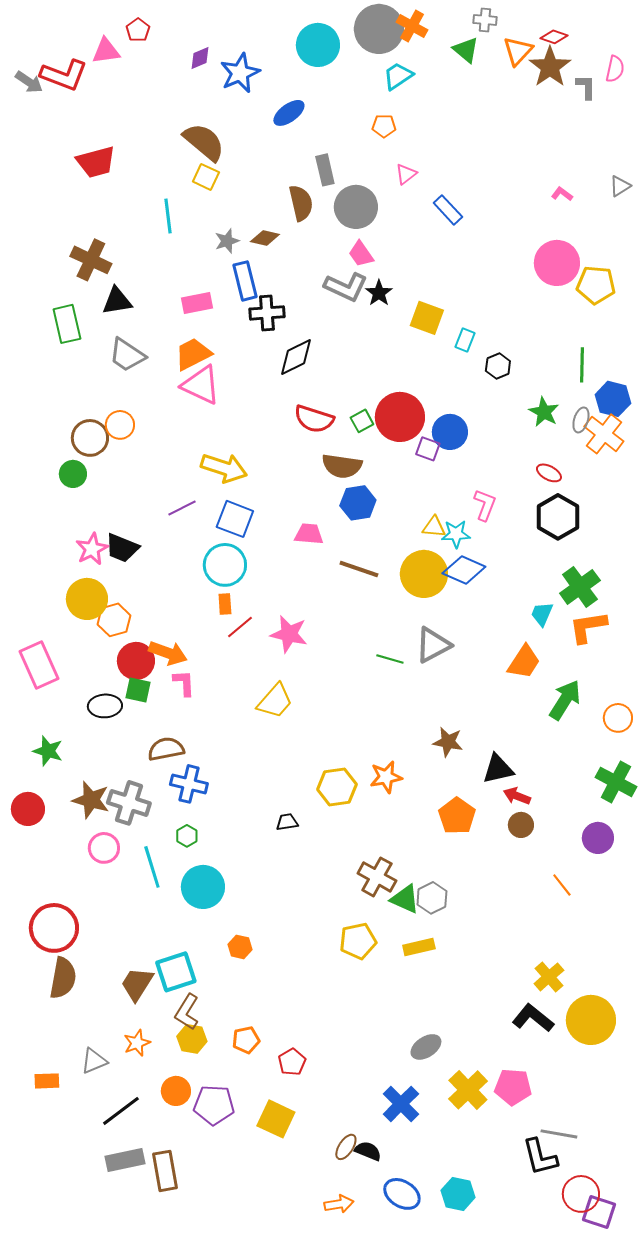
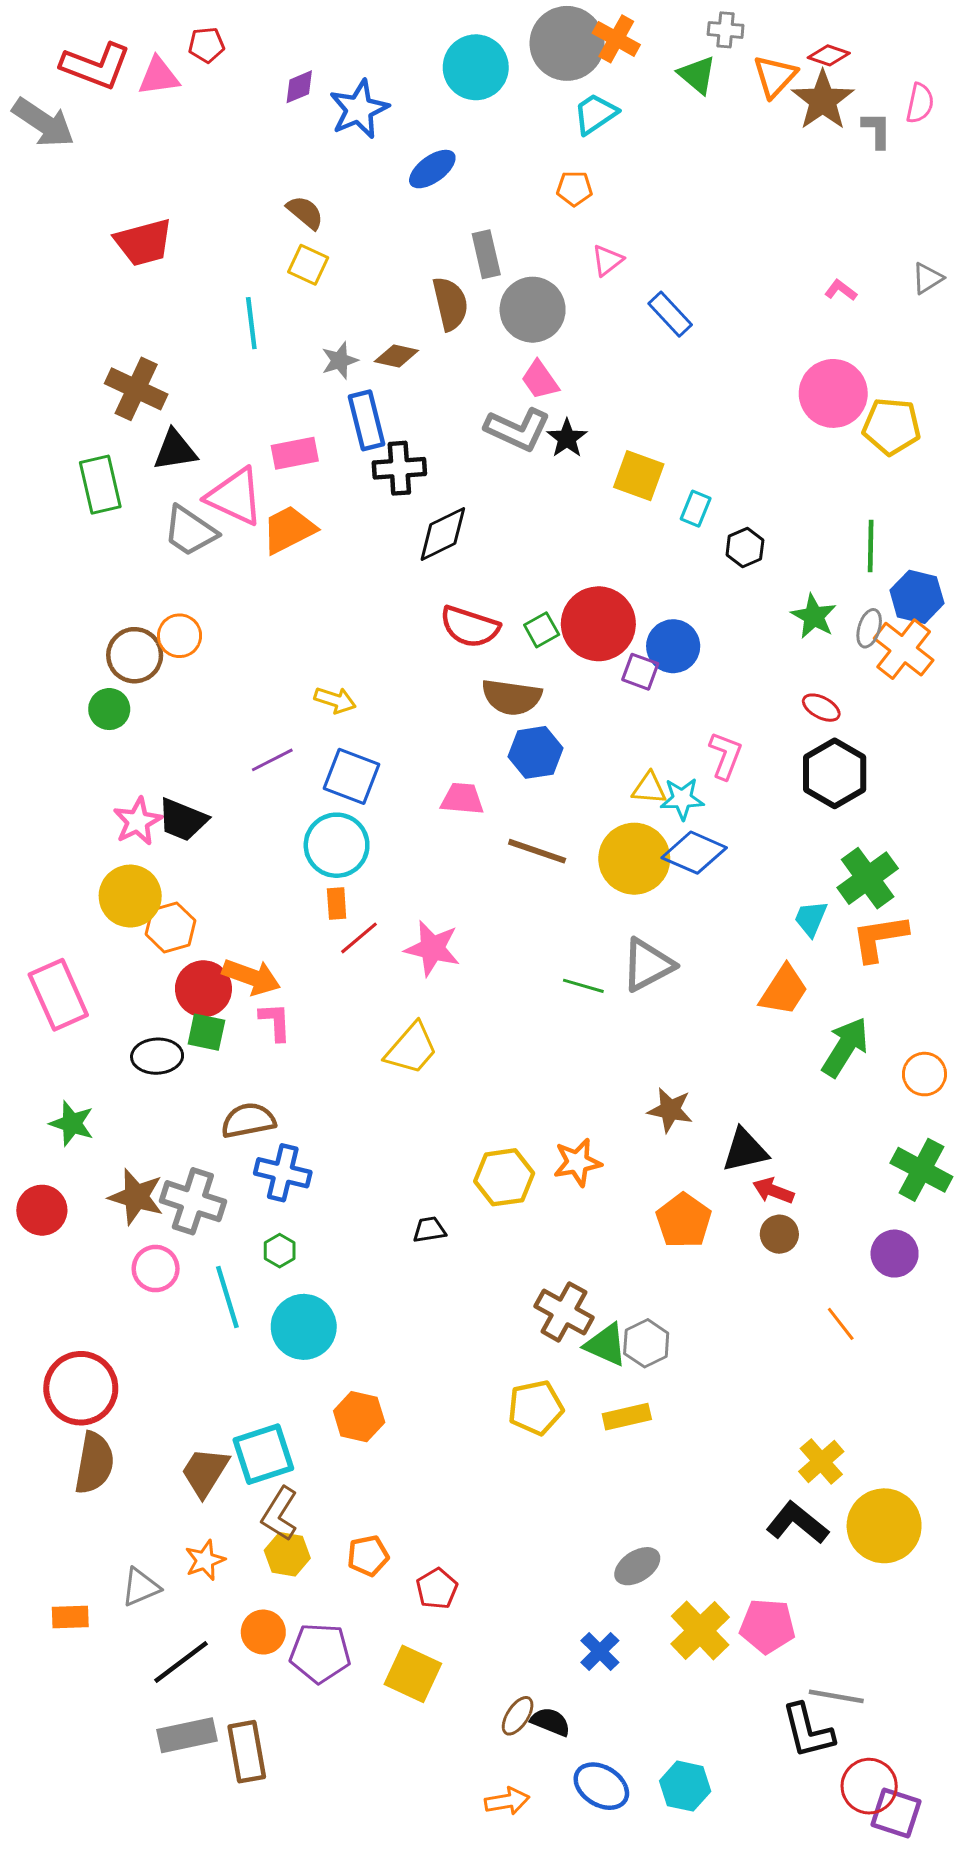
red pentagon: (138, 30) -> (206, 45), turned 30
red L-shape: (64, 75) -> (96, 66), moved
gray arrow: (29, 82) -> (43, 123), size x1.5
brown semicircle: (204, 142) -> (305, 212), size x0.6
pink triangle: (201, 385) -> (235, 497), moved
yellow arrow: (224, 468) -> (335, 700), size x0.6
orange hexagon: (240, 947) -> (359, 1417), size x1.4
blue cross: (401, 1104) -> (600, 1651), size x0.7

